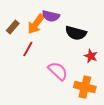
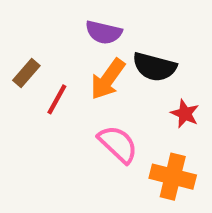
orange arrow: (36, 24) -> (108, 79), moved
brown rectangle: (13, 27) -> (26, 73), moved

